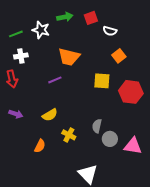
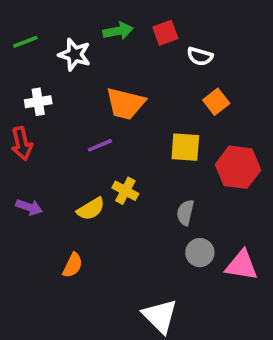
green line: (16, 34) -> (25, 42), moved
gray semicircle: (97, 126) -> (185, 213), moved
yellow cross: (69, 135) -> (125, 191), moved

